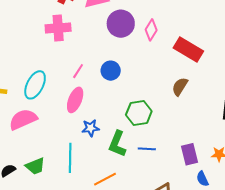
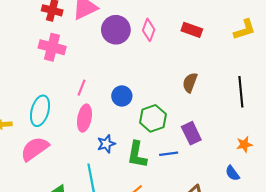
pink cross: (58, 28) -> (52, 47), turned 30
red rectangle: (188, 49) -> (192, 30), moved, size x0.7
blue circle: (111, 71) -> (122, 96), moved
purple rectangle: (190, 154) -> (191, 133), moved

